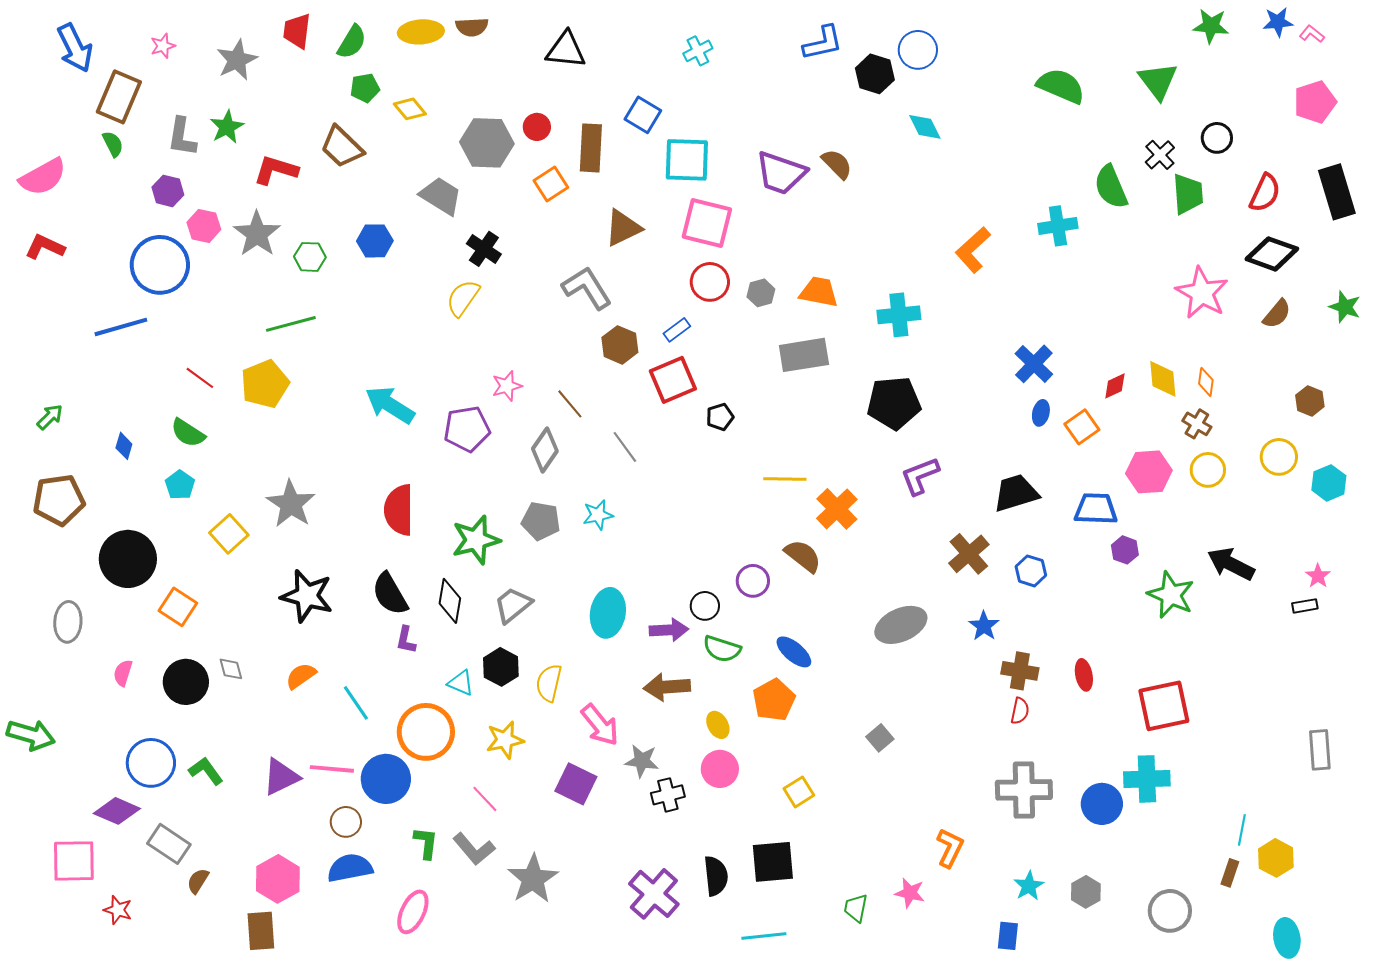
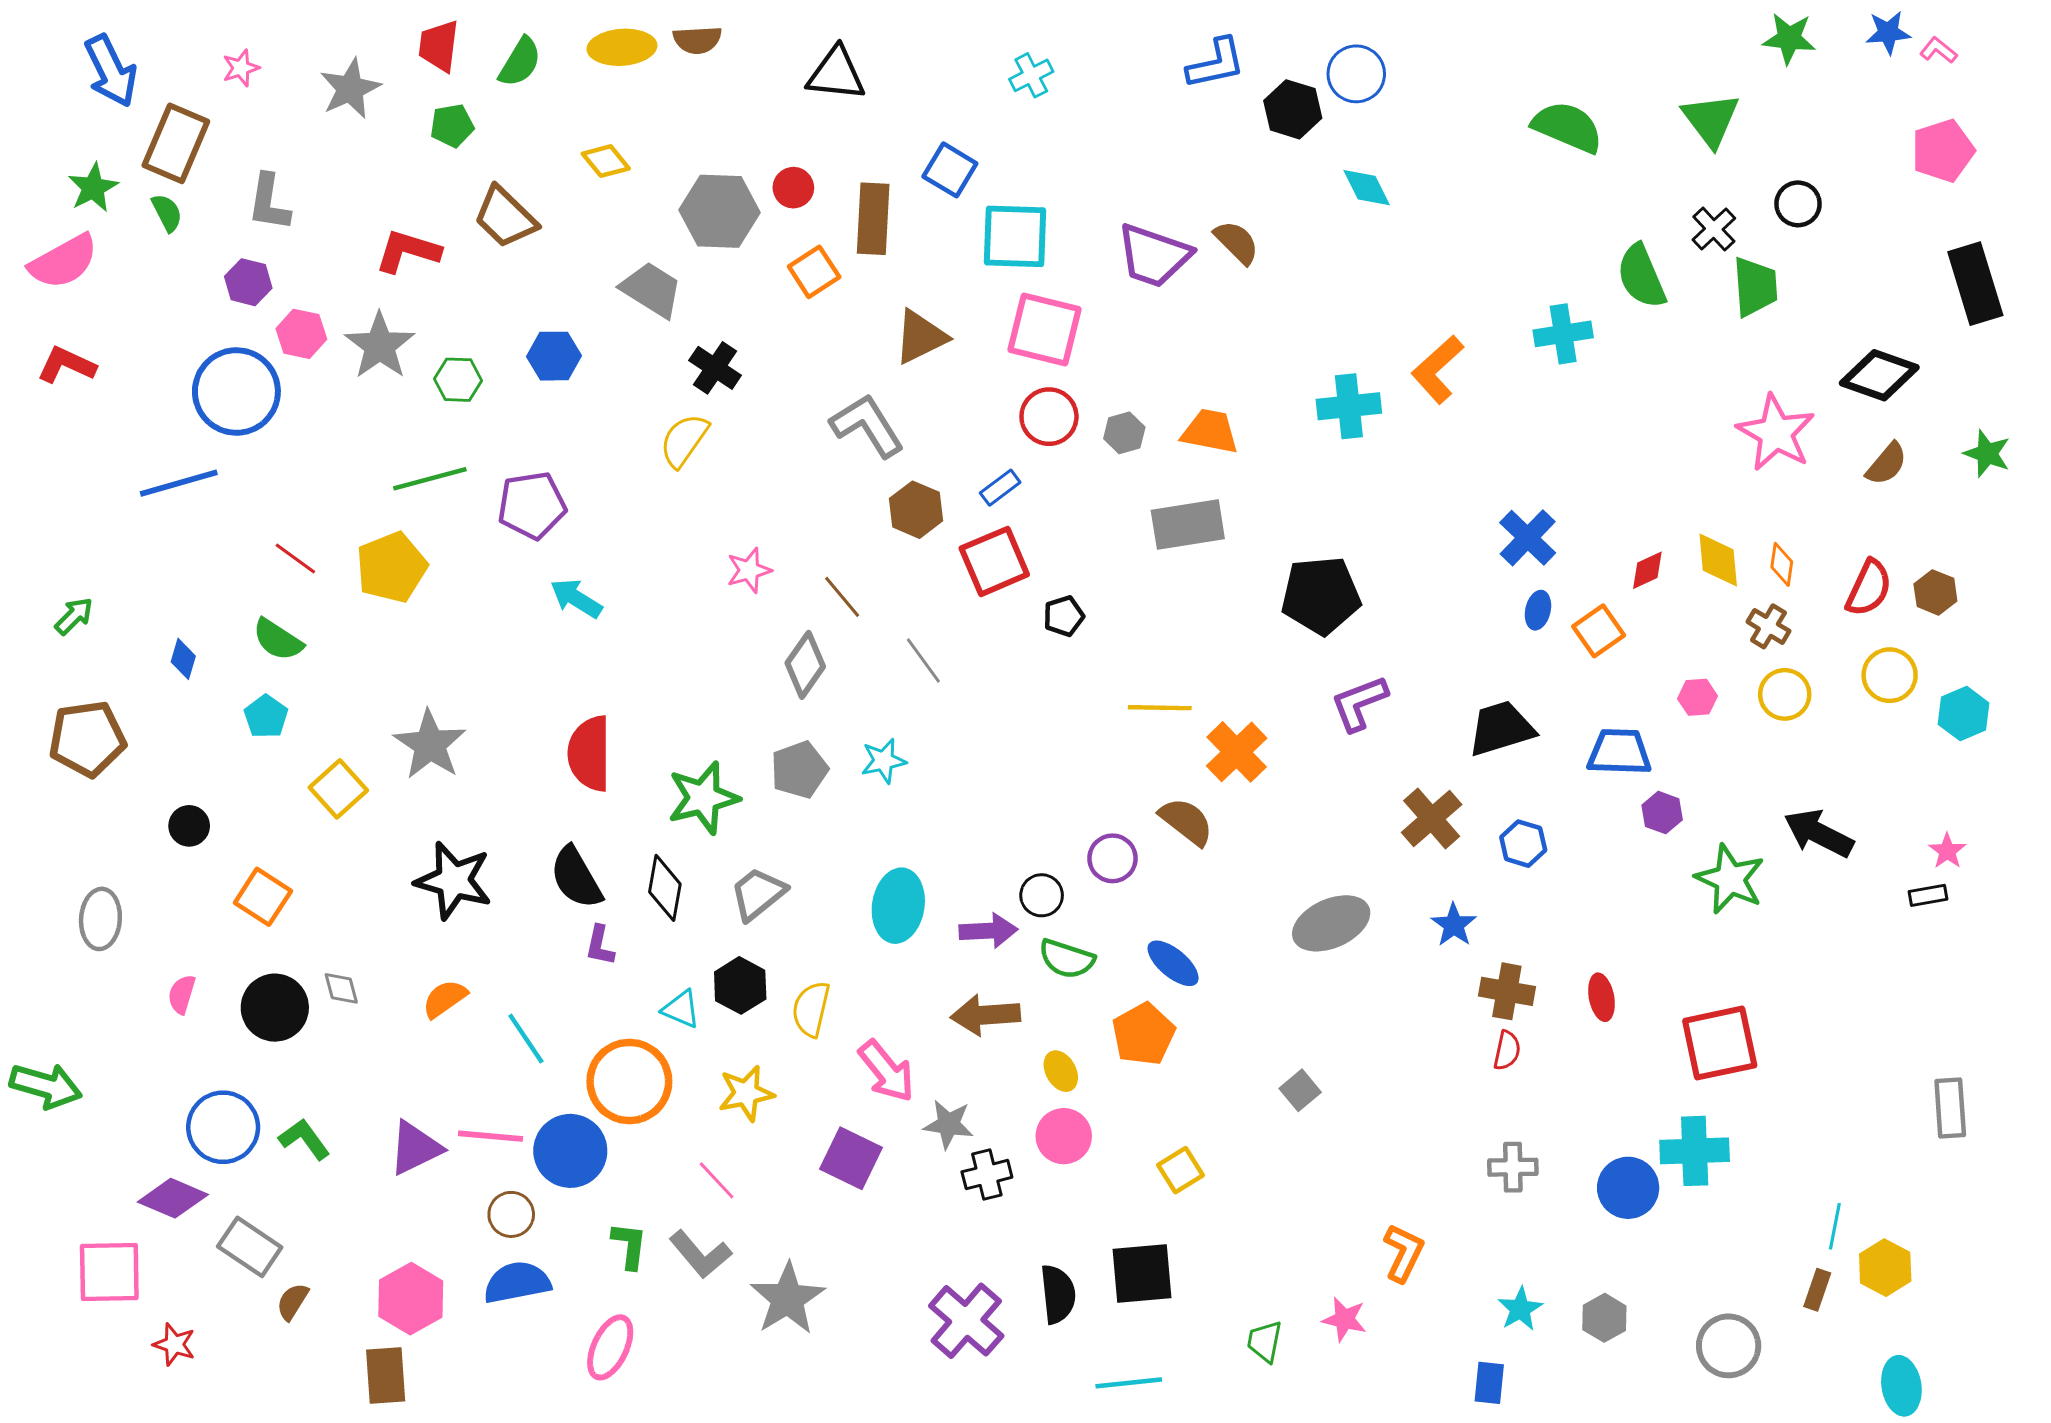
green pentagon: (365, 88) -> (452, 126), moved
green star: (227, 127) -> (93, 188), moved
red semicircle: (1265, 193) -> (1869, 588), moved
cyan cross: (899, 315) -> (1349, 406), moved
cyan arrow: (390, 405) -> (576, 598), size x0.7
purple pentagon: (467, 429) -> (532, 505), moved
pink hexagon: (1149, 472) -> (1698, 697), size x0.6
gray pentagon: (541, 521) -> (799, 770), turned -30
black circle: (128, 559) -> (189, 826), size x0.5
gray cross: (1024, 790) -> (1513, 1167), size x0.6

